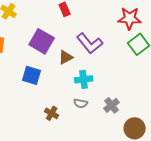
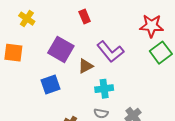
blue square: (32, 75) -> (51, 85), turned -36

